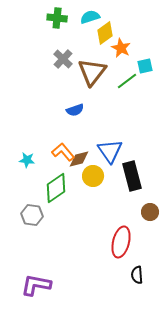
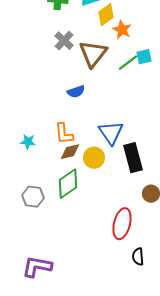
cyan square: (145, 66) -> (144, 57), moved
orange L-shape: (63, 152) -> (64, 134), turned -145
brown diamond: (79, 159) -> (70, 152), moved
green diamond: (56, 188) -> (68, 184), moved

